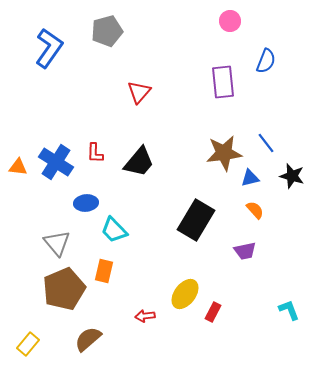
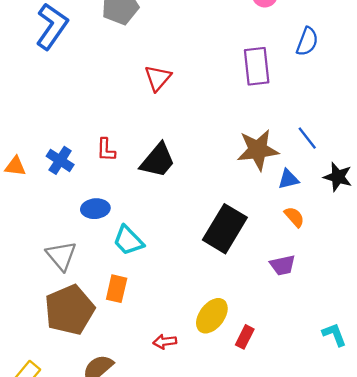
blue cross: (56, 162) -> (60, 160), size x0.7

